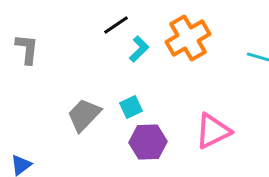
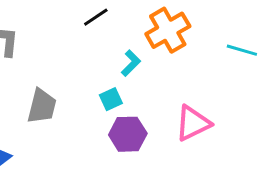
cyan L-shape: (139, 49) -> (131, 63), moved
gray trapezoid: (84, 115) -> (42, 106), moved, turned 150

